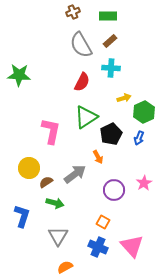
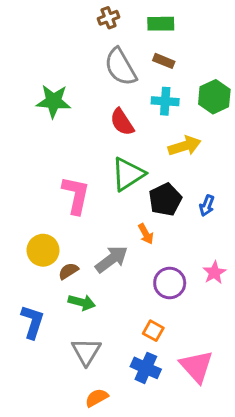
brown rectangle: (110, 41) -> (164, 61), turned 64
green star: (19, 75) -> (53, 101), moved
red semicircle: (82, 82) -> (122, 122), turned 120
yellow arrow: (124, 98) -> (185, 146), size x1.5
green hexagon: (144, 112) -> (214, 97), moved

